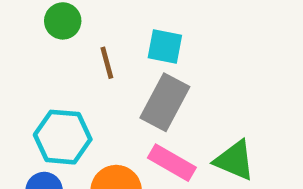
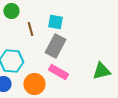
green triangle: (235, 160) -> (101, 71), moved, turned -36

